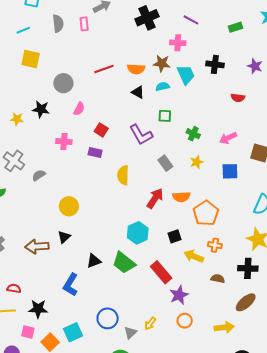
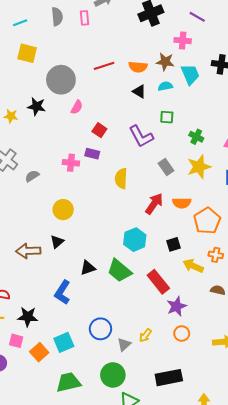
gray circle: (63, 83) -> (61, 80), size x1.4
pink cross: (64, 142) -> (71, 163), moved
yellow star: (197, 162) -> (199, 167), size x1.6

